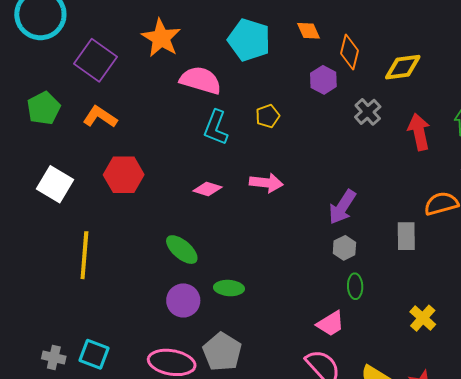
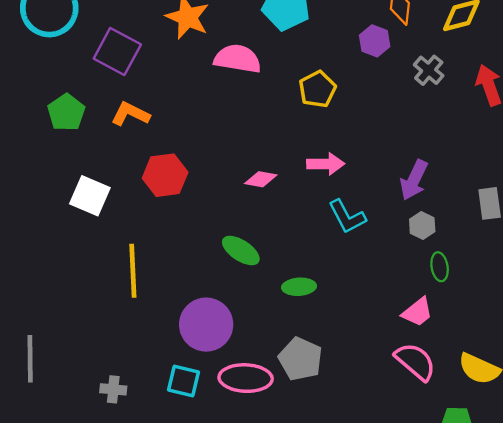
yellow pentagon: (268, 116) -> (317, 89), size x1.4
cyan L-shape: (216, 128) -> (347, 217), moved, turned -42
purple circle: (183, 300) -> (206, 325), moved, size x1.4
cyan square: (94, 354) -> (183, 381), moved

